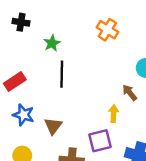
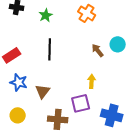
green star: (52, 43) -> (46, 15), moved
brown arrow: (130, 93) -> (98, 50), moved

